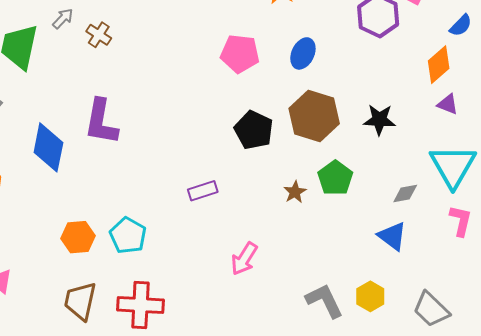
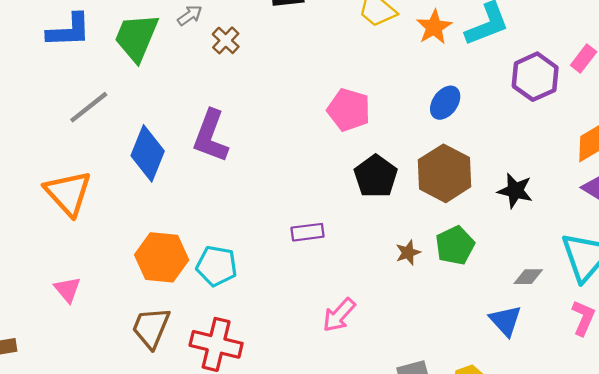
pink pentagon: (240, 54) -> (349, 110), moved
cyan pentagon: (128, 236) -> (217, 266), turned -30
orange hexagon: (78, 237) -> (162, 257), size x1.4

